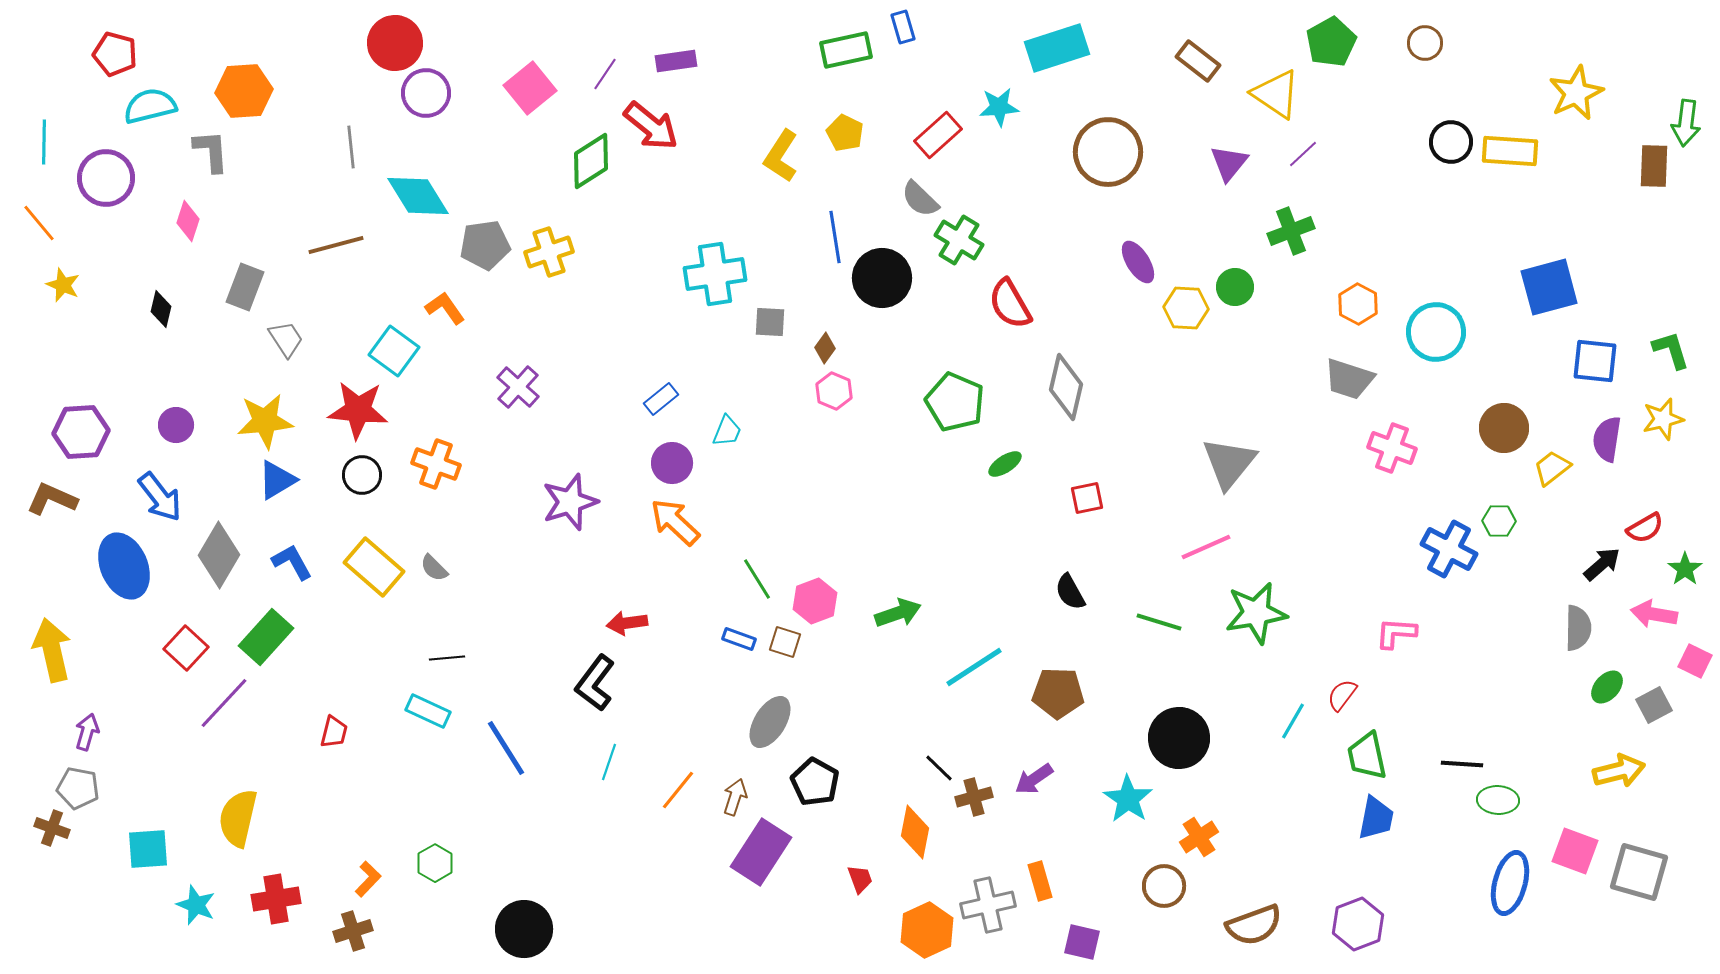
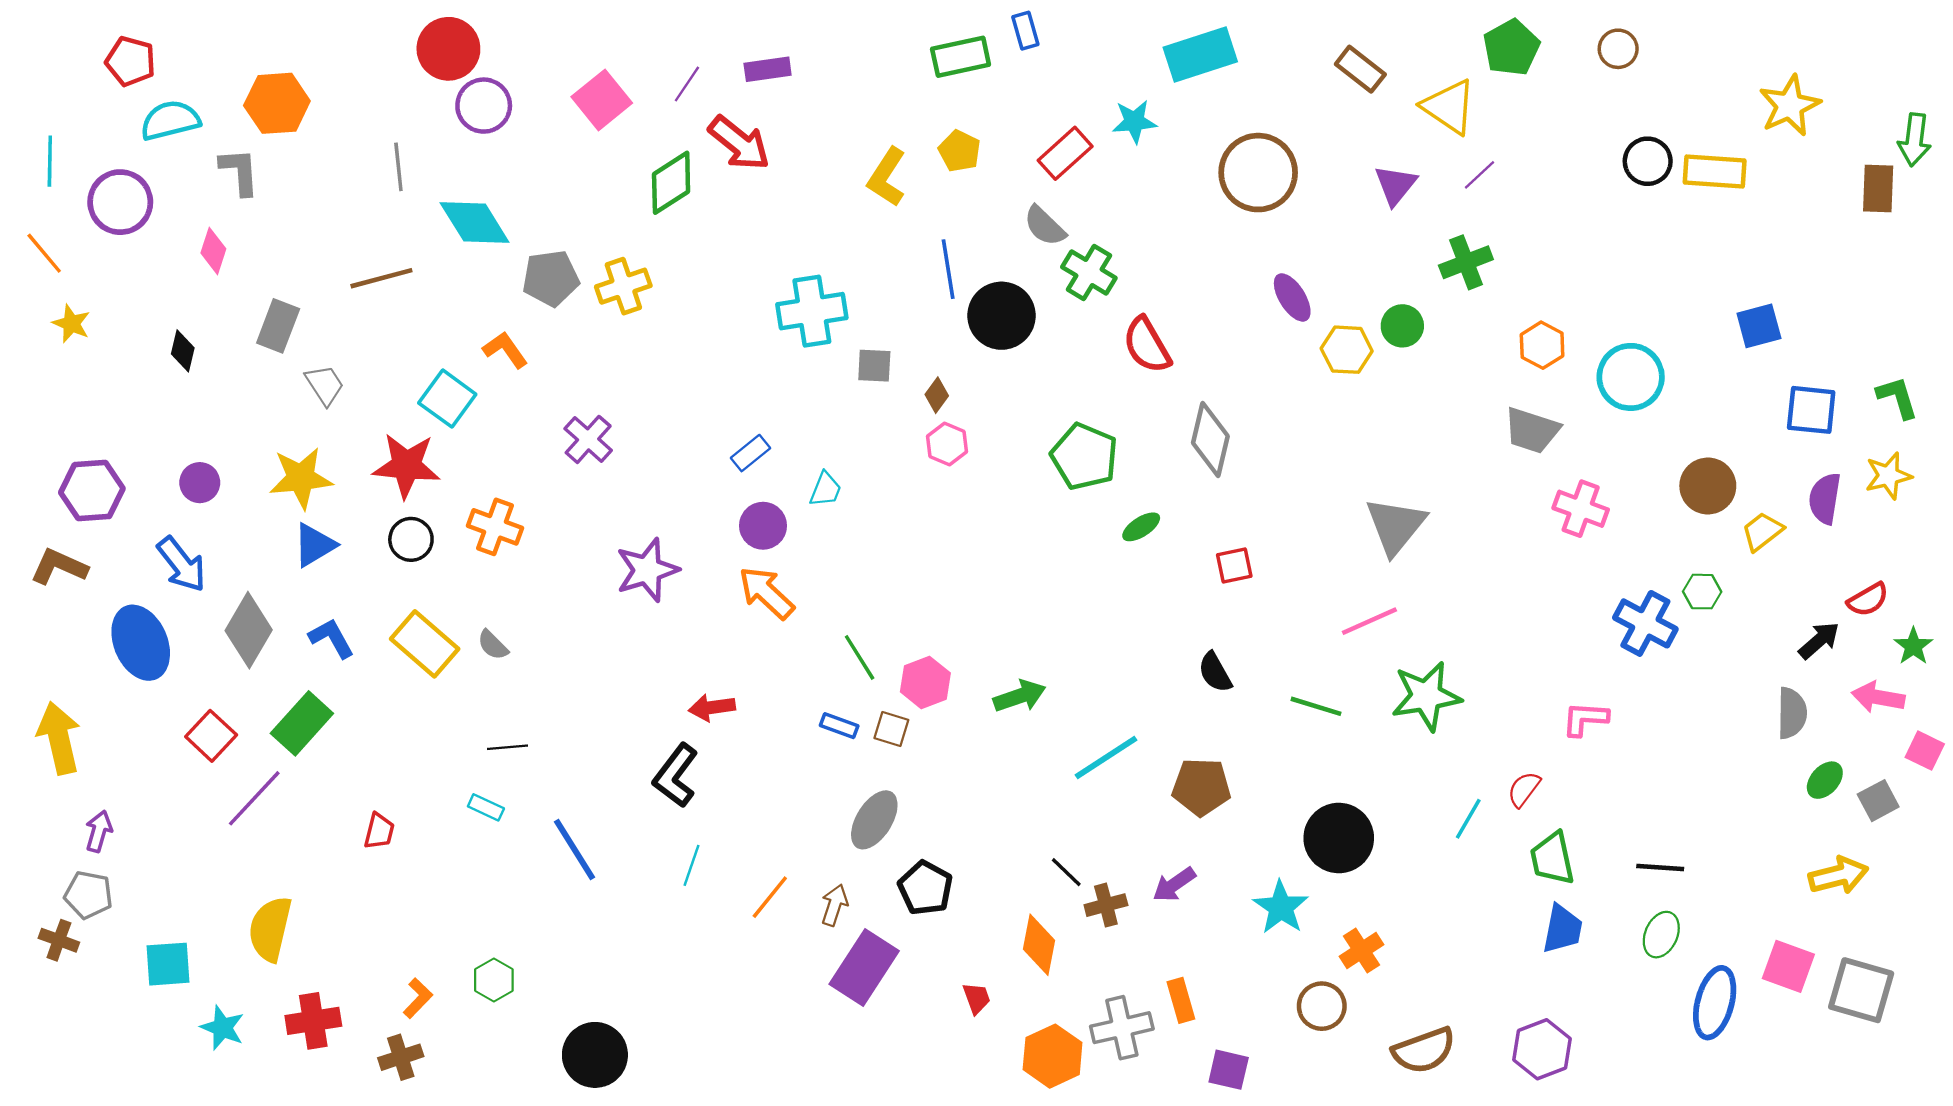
blue square: (1549, 287) -> (1759, 326), size x0.7
cyan rectangle: (428, 711) -> (486, 807), size x0.7
green ellipse: (1498, 800) -> (1661, 935), moved, turned -69

